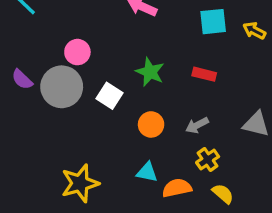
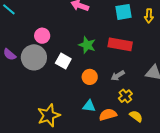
yellow arrow: (254, 31) -> (149, 16), turned -112
red rectangle: (204, 74) -> (120, 44), size x1.6

